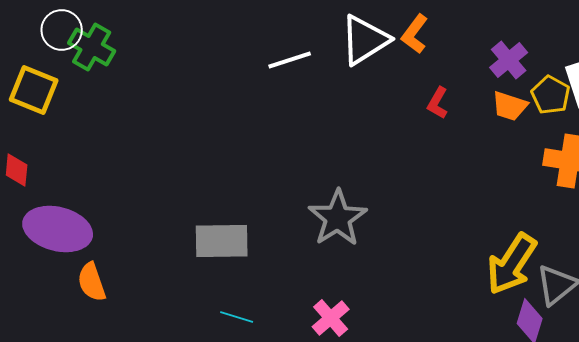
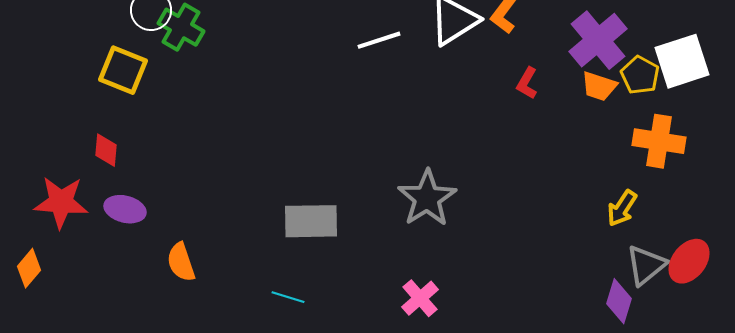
purple cross: (509, 60) -> (598, 40), size x1.5
purple ellipse: (58, 229) -> (125, 209), moved, size x0.6
yellow arrow: (512, 264) -> (622, 208), moved, size x0.6
cyan line: (237, 317) -> (288, 297), moved

